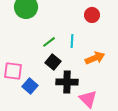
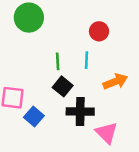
red circle: (92, 15) -> (99, 31), moved
green line: (49, 42) -> (58, 61), turned -56

